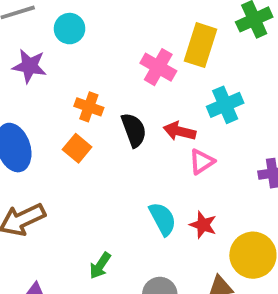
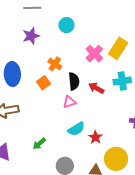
cyan circle: (70, 29) -> (66, 25), moved
purple star: (29, 66) -> (31, 36), turned 30
pink triangle: (202, 162) -> (69, 102), moved
cyan semicircle: (163, 219) -> (76, 129), turned 72

